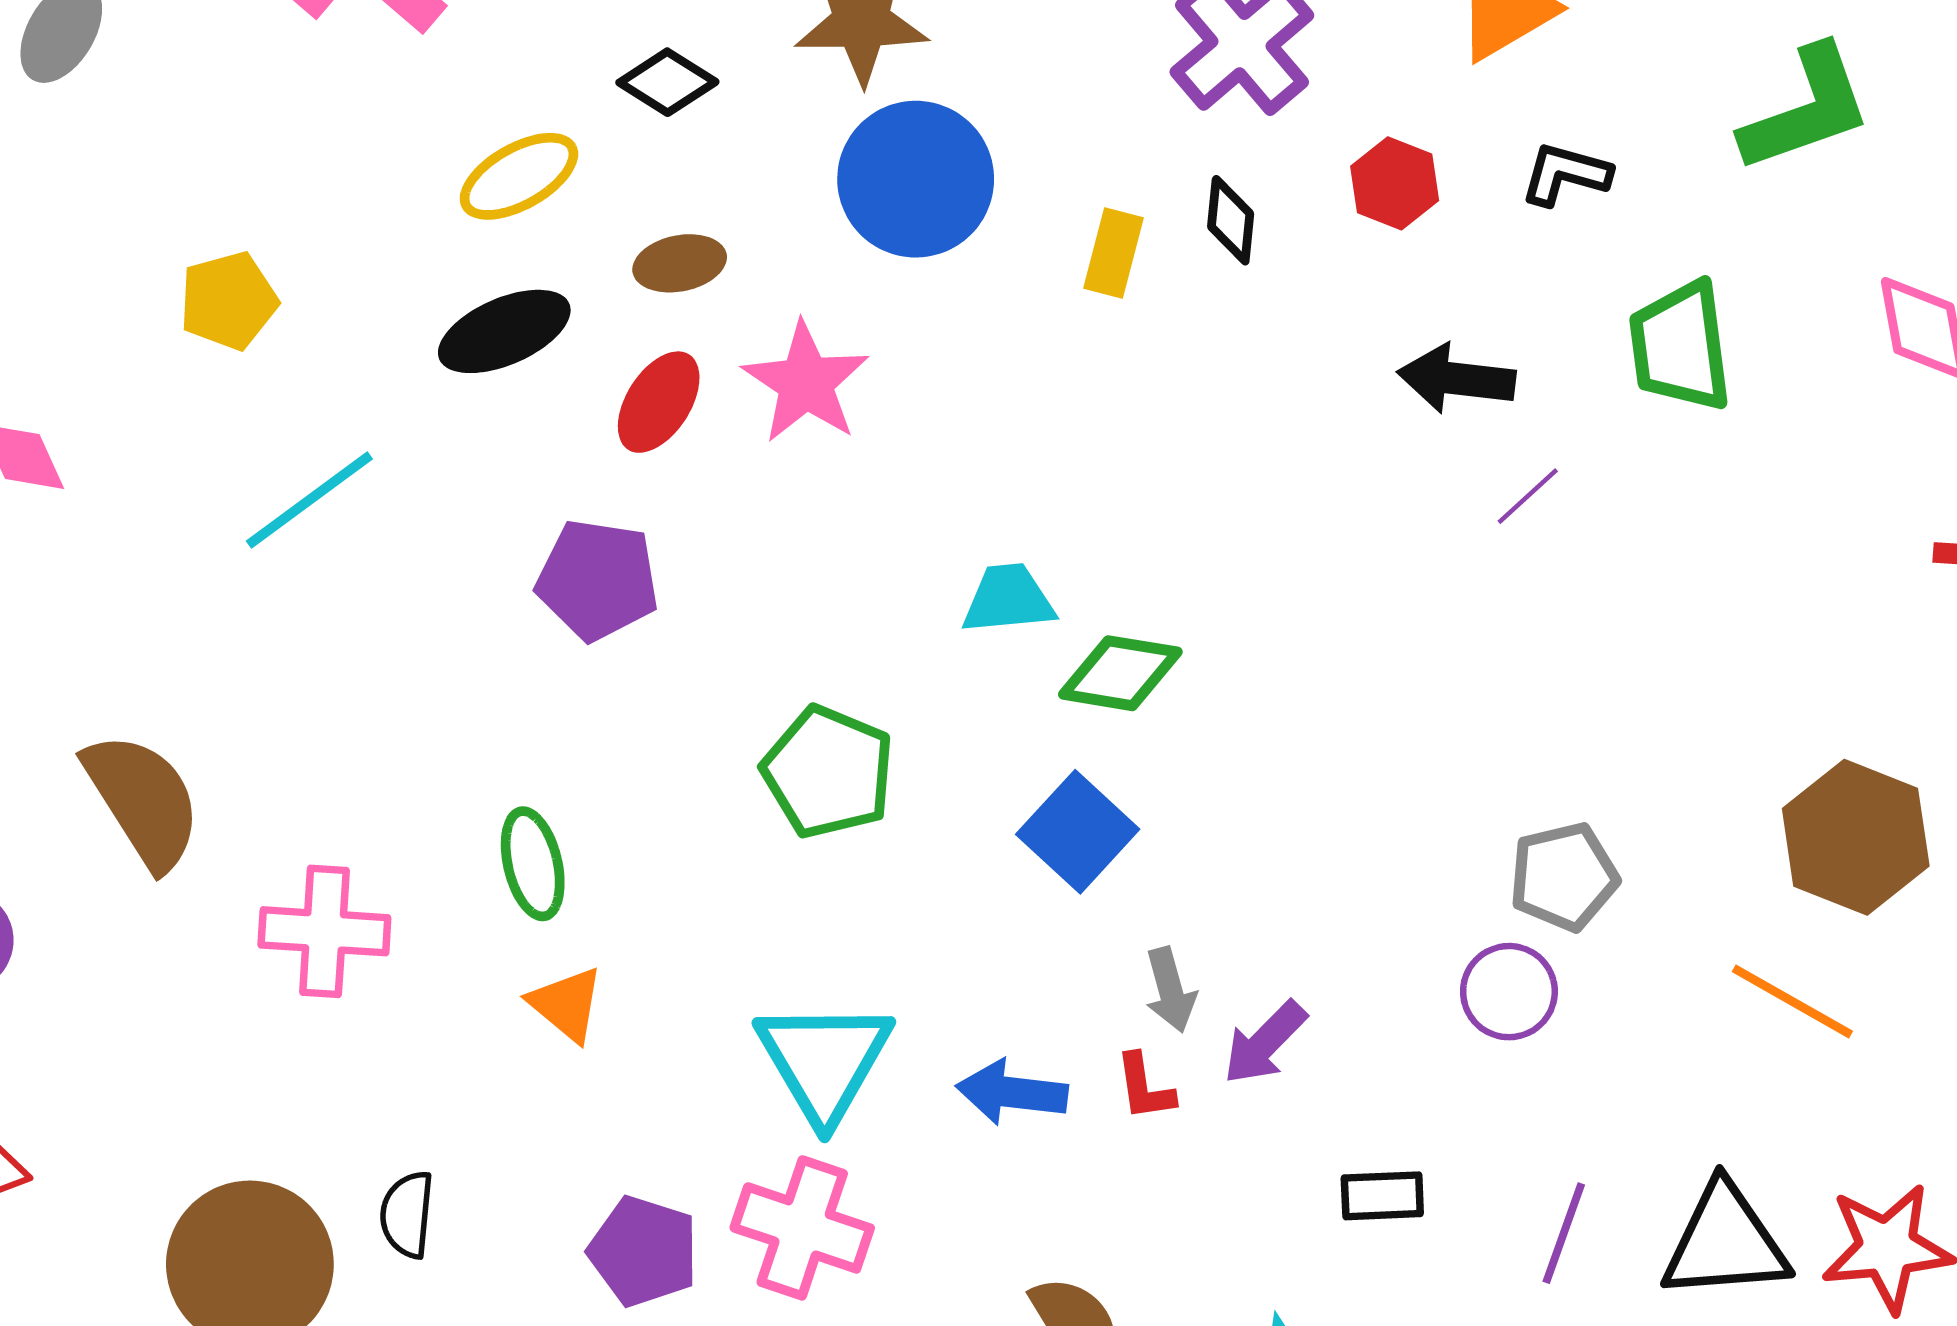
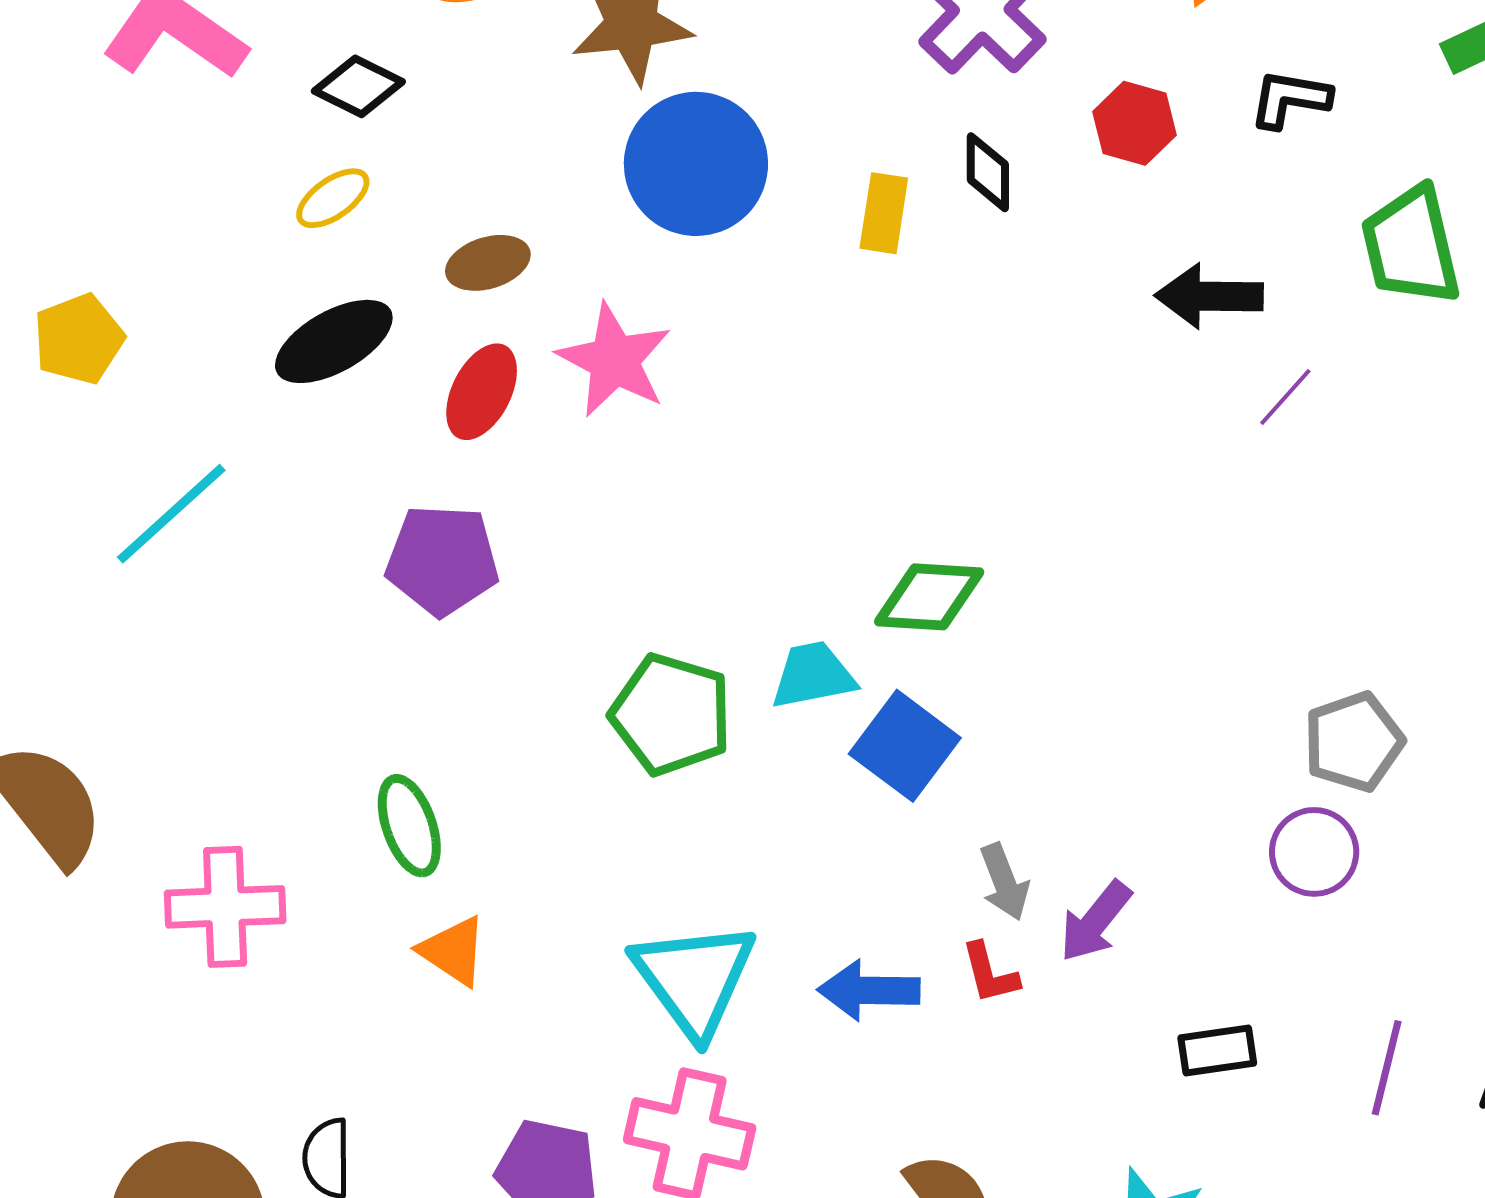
black diamond: (667, 82) -> (358, 86), moved
yellow ellipse: (519, 176) -> (333, 198), size x0.7
cyan trapezoid: (1008, 599) -> (813, 675), moved

